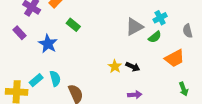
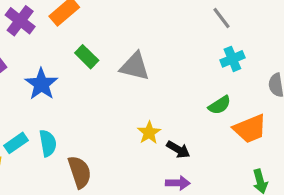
gray triangle: (134, 27) -> (135, 66), moved, turned 36
green semicircle: (155, 37) -> (220, 105), moved
black arrow: (133, 67) -> (178, 150), moved

